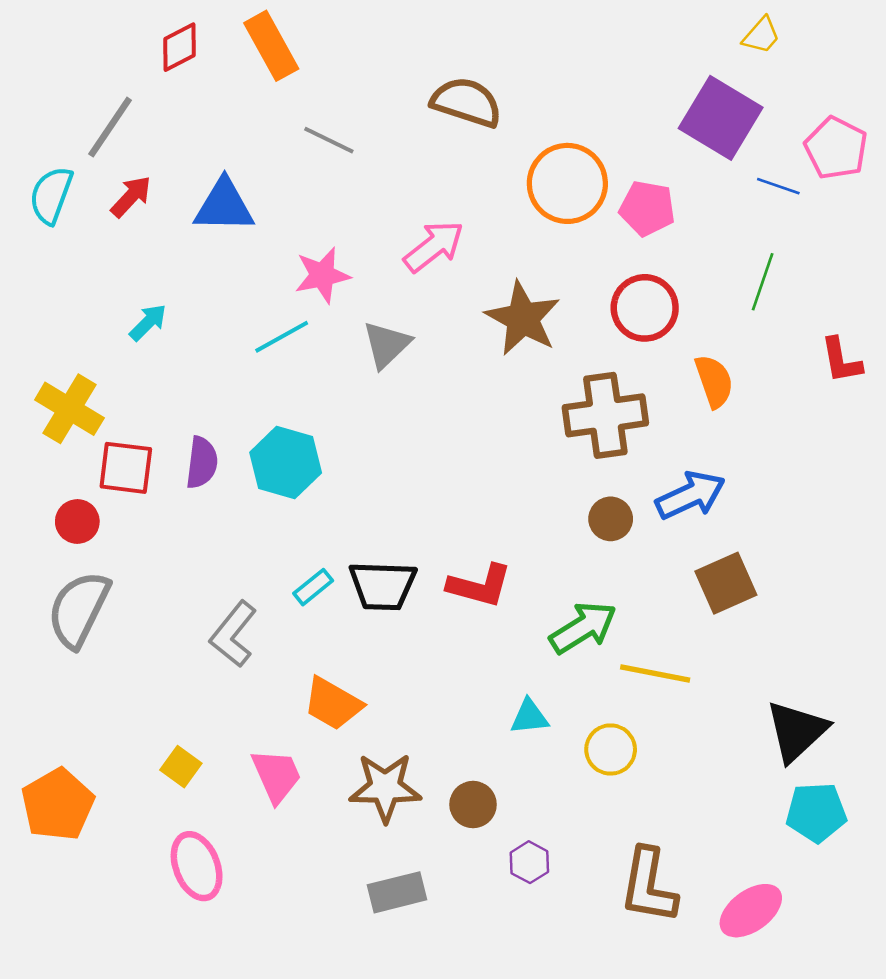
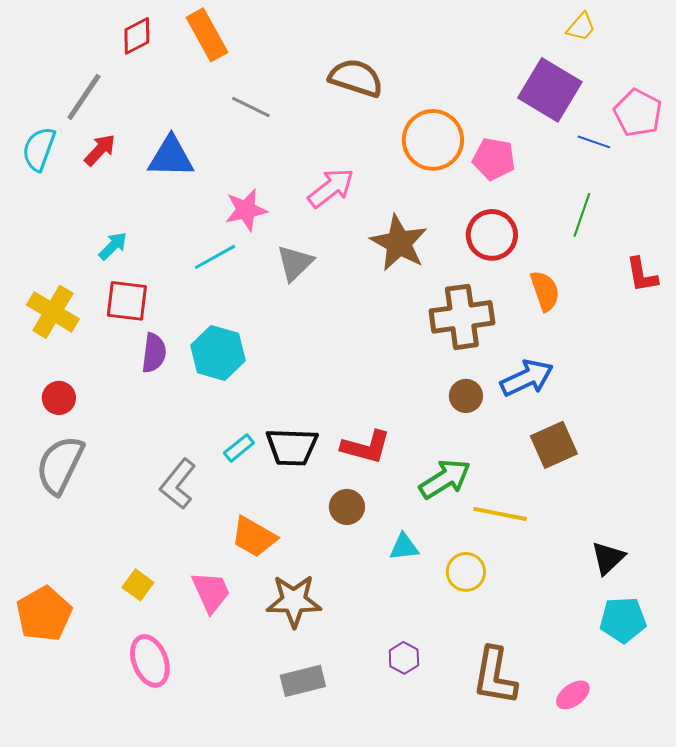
red square: (126, 468) -> (127, 301), moved
black triangle: (797, 731) -> (608, 558), size x0.7
brown circle: (473, 805) -> (347, 507), moved
pink ellipse: (751, 911) -> (573, 695), size x0.7

